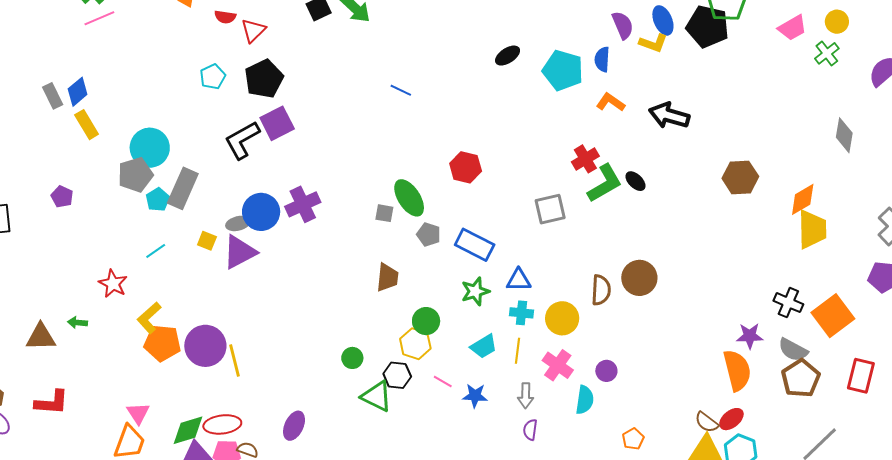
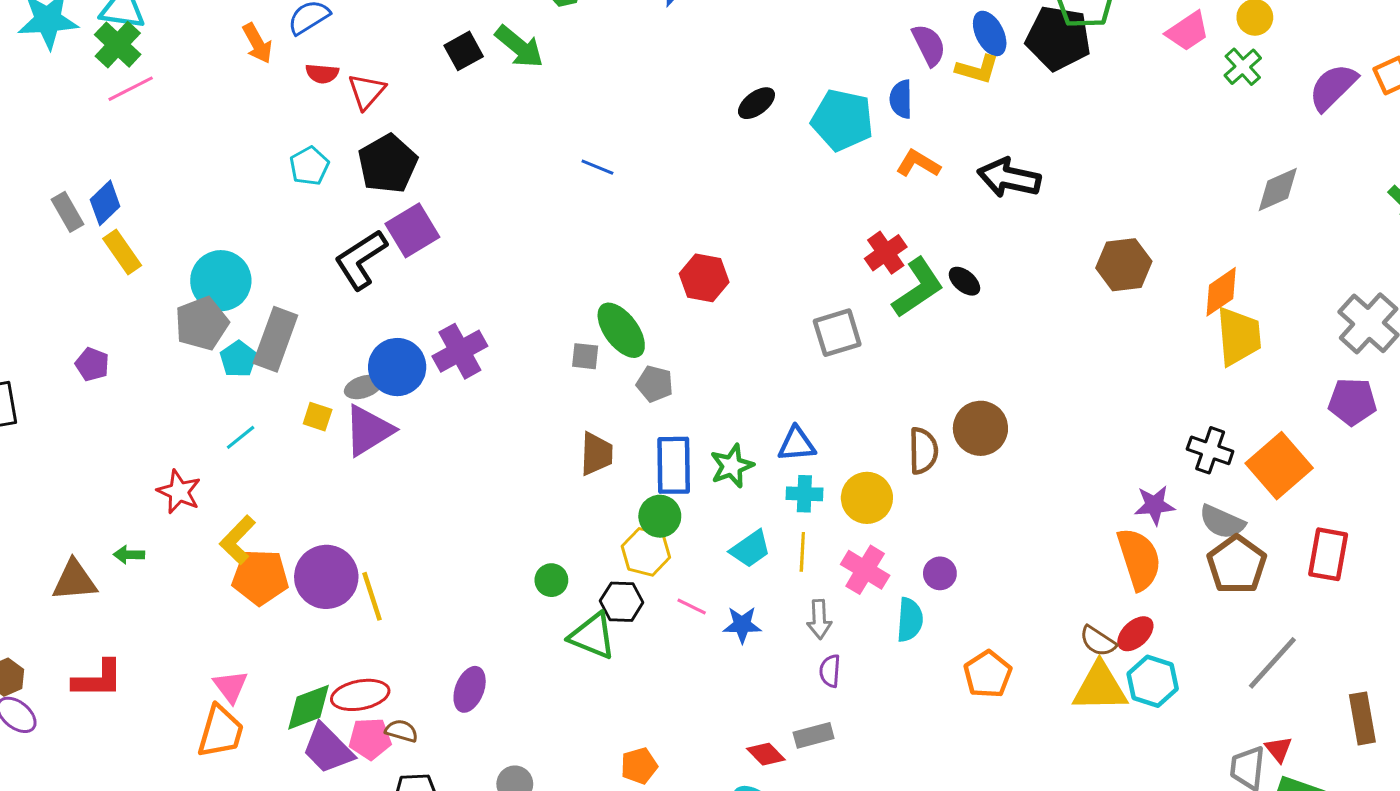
gray diamond: (844, 135) -> (1278, 190), turned 60
blue rectangle: (475, 245) -> (674, 465), moved, turned 66
orange pentagon: (633, 439) -> (988, 674), size x1.4

